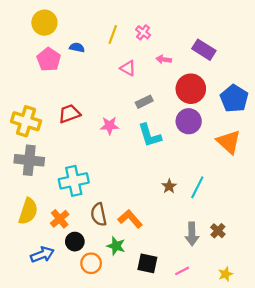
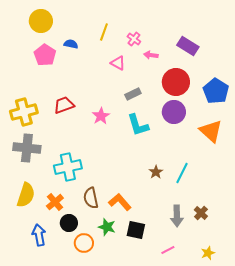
pink cross: (143, 32) -> (134, 39), moved
yellow cross: (26, 121) -> (24, 112), turned -32
pink star: (110, 126) -> (101, 116), turned -30
blue arrow: (42, 255) -> (39, 235), turned -80
black square: (147, 263) -> (136, 230), moved

